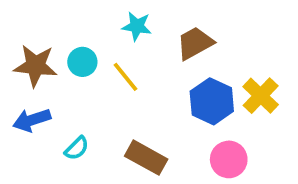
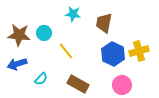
brown trapezoid: (195, 43) -> (104, 23), turned -50
yellow line: (126, 77) -> (66, 51), moved
yellow cross: (261, 96) -> (139, 51), turned 30

